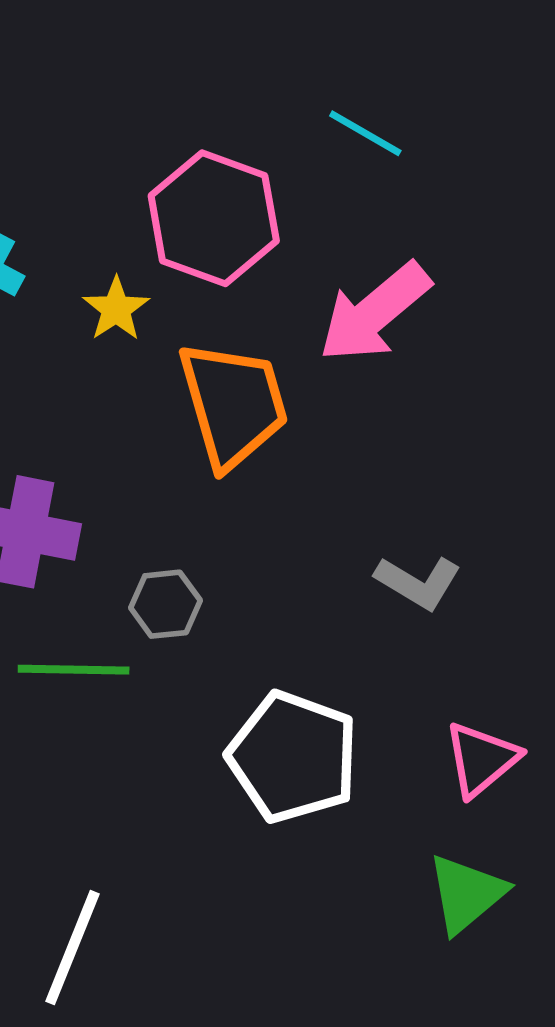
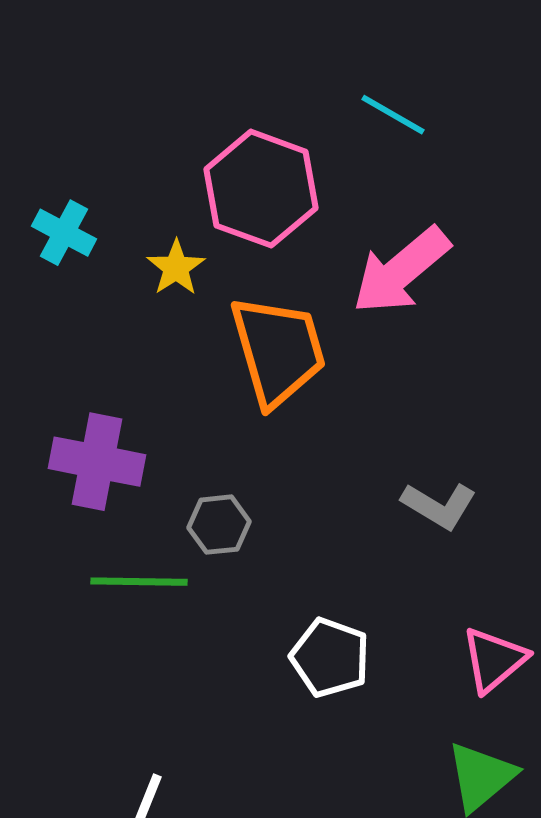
white pentagon: (293, 757) -> (330, 658), size x0.7

